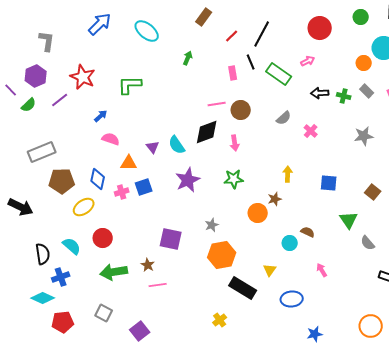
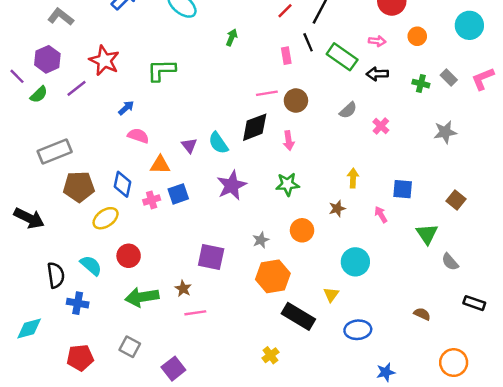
gray L-shape: (47, 41) -> (61, 17), turned -60
pink arrow: (308, 61) -> (377, 41), turned 32
orange circle: (364, 63) -> (417, 36), moved
black arrow: (320, 93) -> (377, 74), moved
orange circle: (258, 213) -> (302, 230), moved
brown semicircle: (308, 232) -> (422, 314), moved
cyan circle: (290, 243) -> (355, 262), size x1.5
pink arrow: (322, 270) -> (381, 215), moved
blue cross: (61, 277) -> (78, 303), turned 30
cyan diamond: (43, 298) -> (29, 329), moved, turned -40

